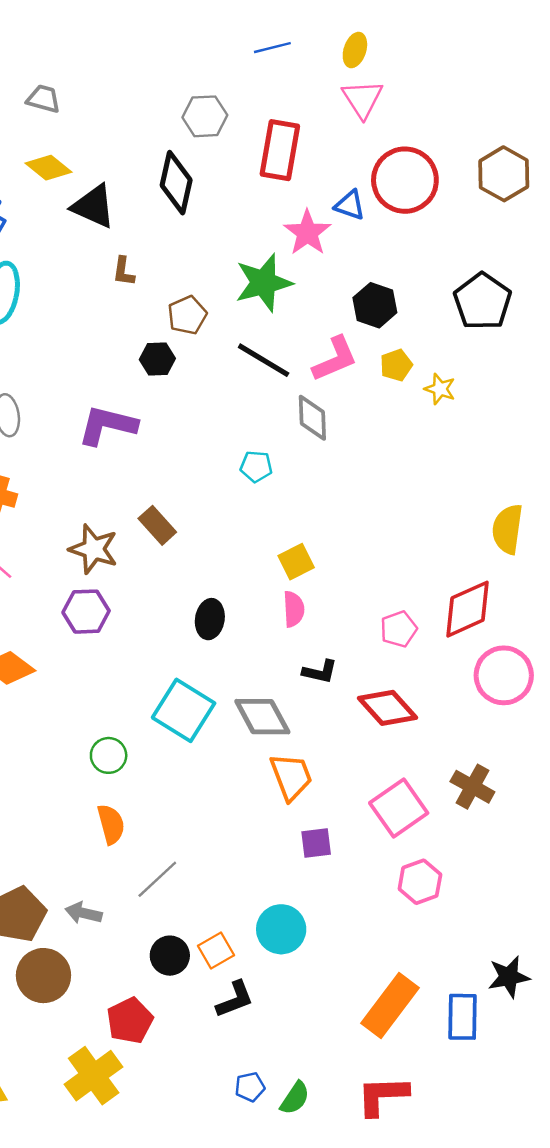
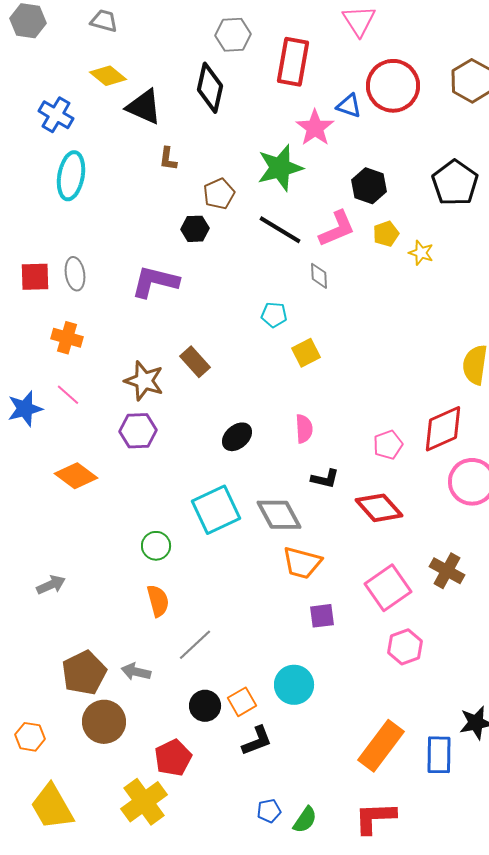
gray diamond: (312, 418) -> (319, 276), size x0.7
yellow square: (296, 562) -> (306, 353), moved
black ellipse: (210, 619) -> (237, 437), turned 40
cyan square: (184, 710) -> (216, 510), turned 33
orange trapezoid: (291, 777) -> (302, 563), turned 126

